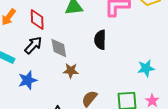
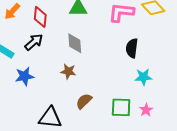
black semicircle: (100, 40) -> (132, 48), moved
gray diamond: (59, 48) -> (75, 43), moved

